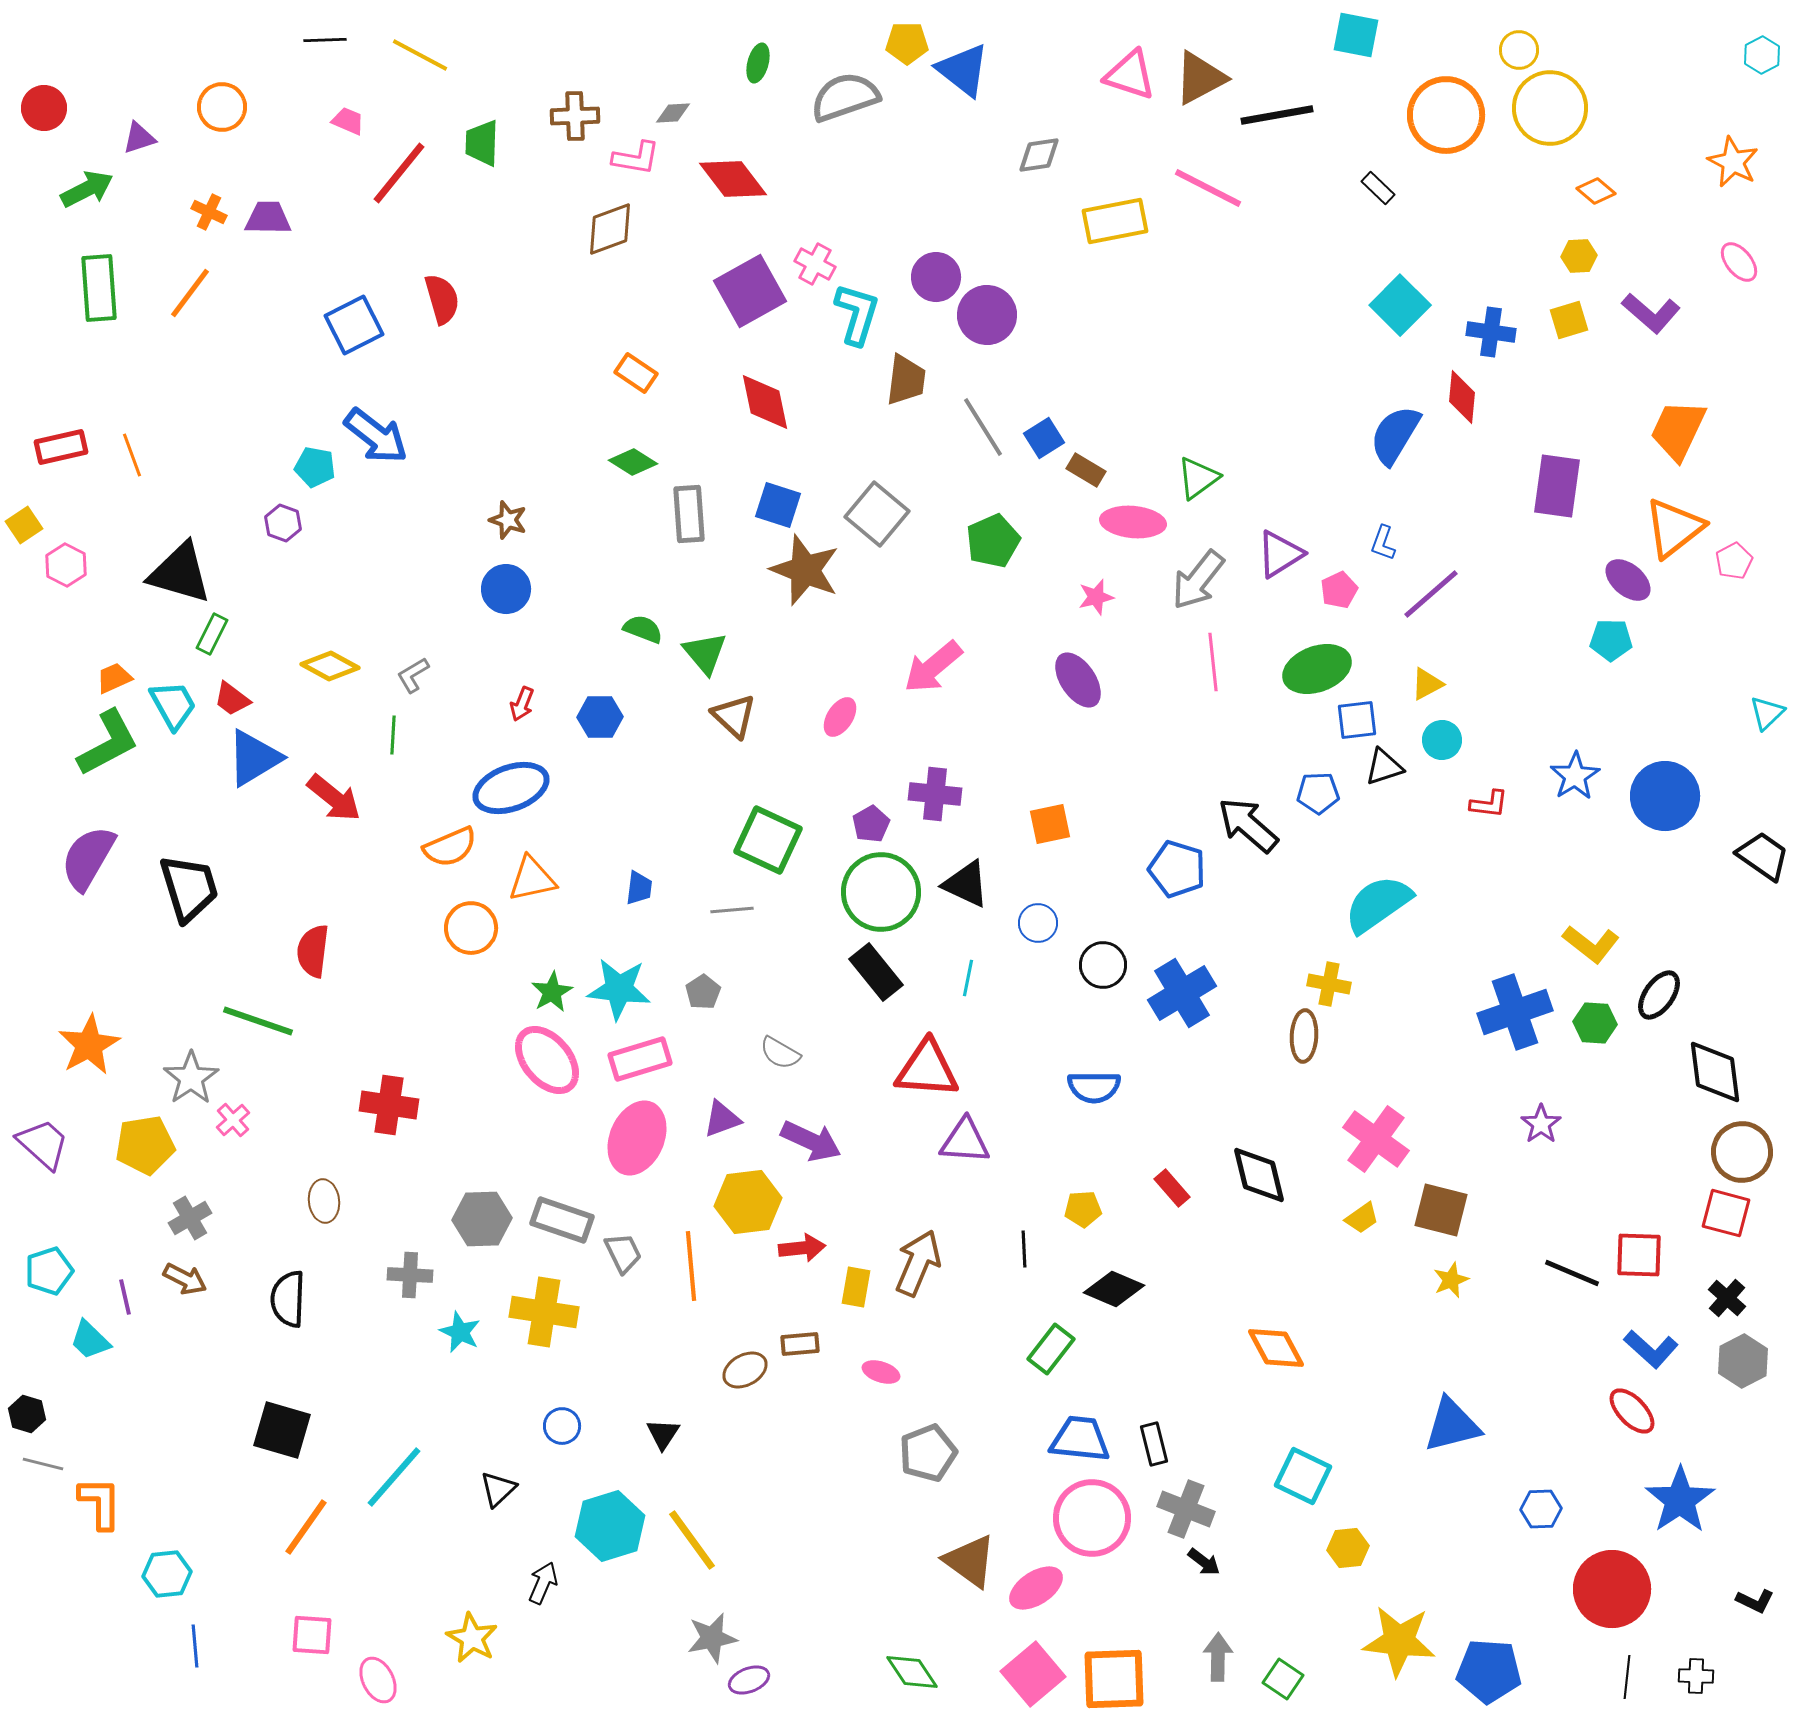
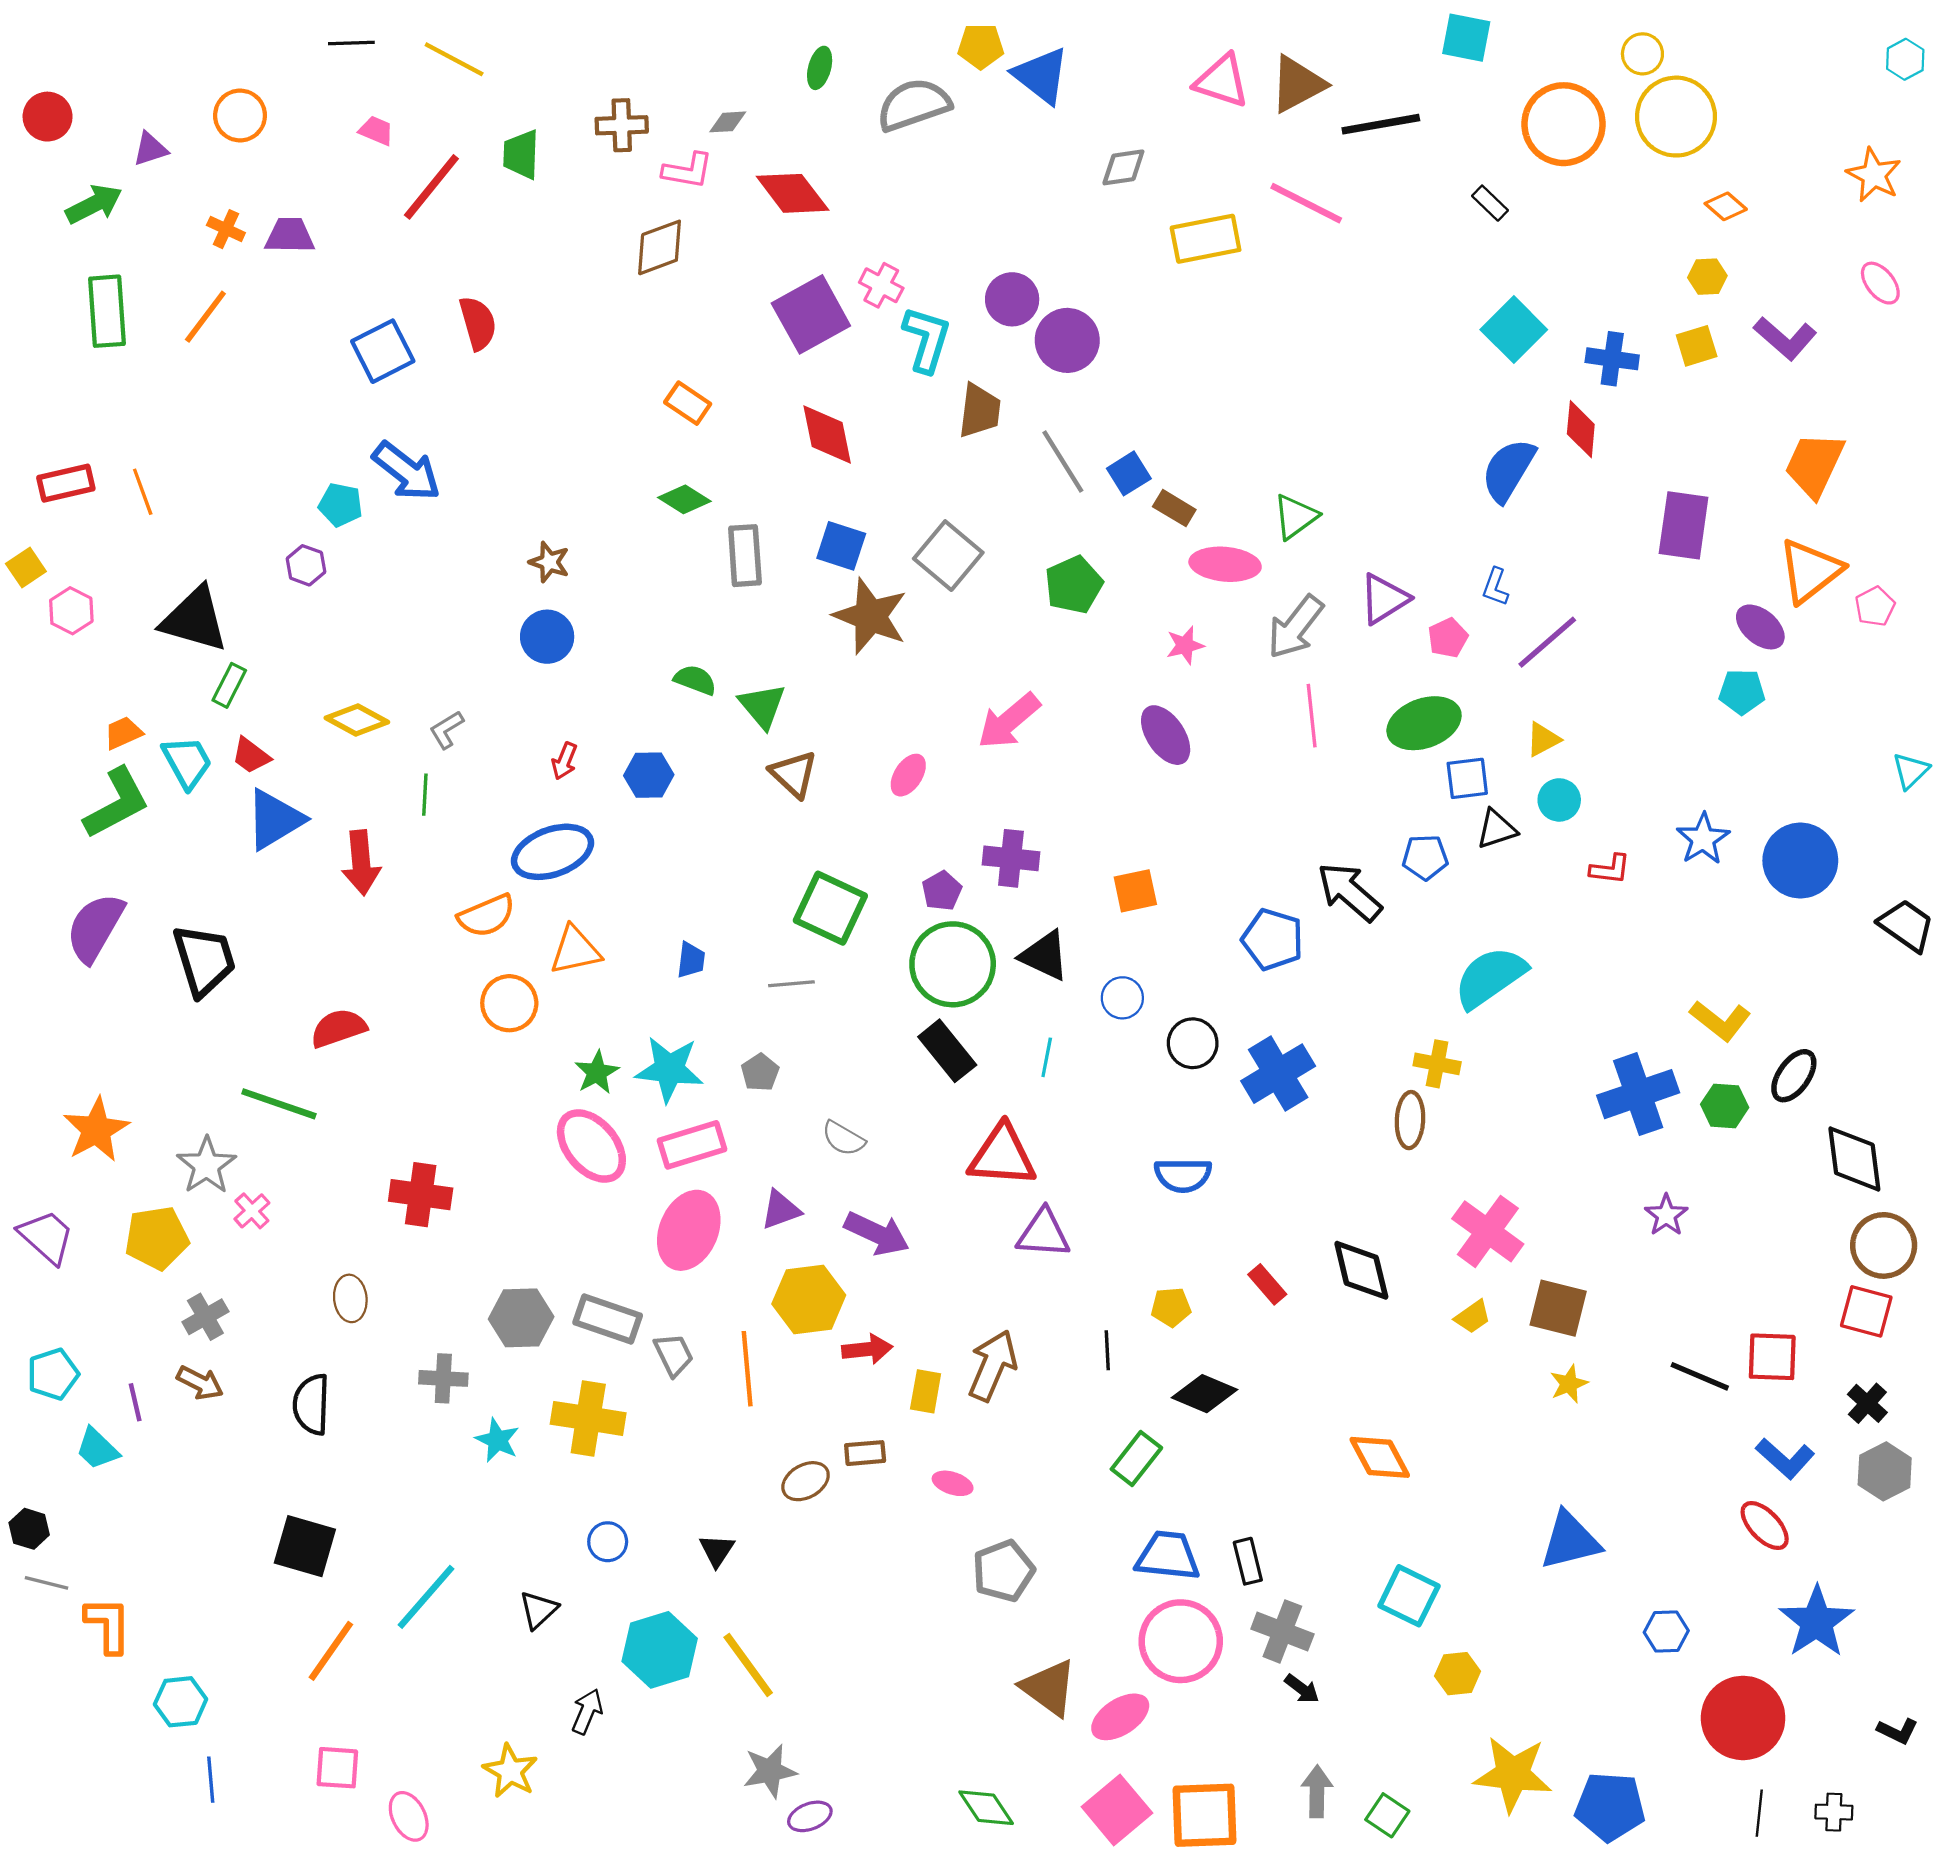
red arrow: (334, 798) -> (361, 863), turned 46
red semicircle: (313, 951) -> (338, 1028), turned 64

